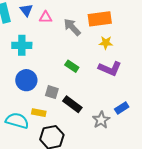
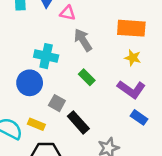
gray arrow: (72, 27) -> (83, 40), moved
cyan cross: (22, 45) -> (46, 56), moved
blue rectangle: (122, 108) -> (139, 117), moved, turned 56

